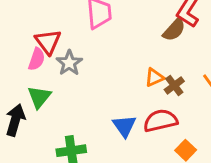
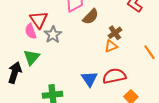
brown semicircle: (174, 30) -> (91, 17), moved
pink semicircle: (37, 59) -> (31, 31), turned 140
brown cross: (174, 85) -> (115, 33), moved

